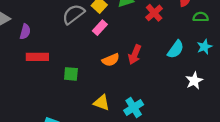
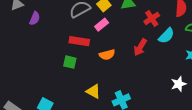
cyan semicircle: (176, 49) -> (166, 36), moved
red arrow: (135, 55) -> (140, 47), moved
red rectangle: (37, 57) -> (79, 41), moved

